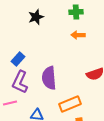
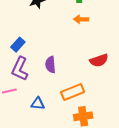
purple semicircle: (49, 78) -> (50, 65), size x0.7

